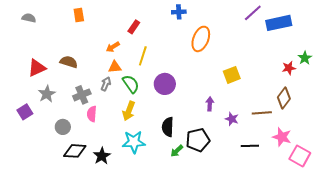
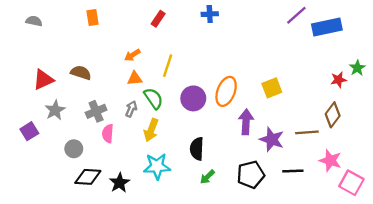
red rectangle: (134, 27) -> (158, 19), moved
orange ellipse: (201, 39) -> (226, 91), moved
gray arrow: (106, 84) -> (131, 109), moved
purple arrow: (210, 104) -> (246, 122), size x1.5
purple star: (232, 119) -> (272, 139), size x1.5
black pentagon: (198, 140) -> (251, 175), moved

